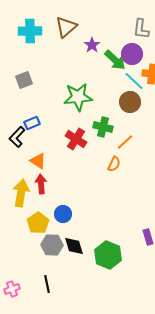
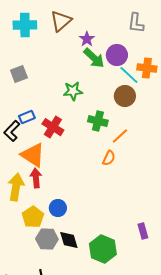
purple circle: (132, 54) -> (117, 55), moved
green arrow: (115, 60) -> (94, 58), moved
green star: (78, 97) -> (73, 91), size x0.7
red cross: (76, 139) -> (53, 127), moved
orange triangle: (38, 161) -> (33, 155), size x1.5

